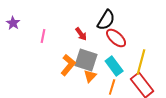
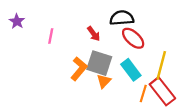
black semicircle: (106, 20) -> (122, 18), turned -125
orange line: (112, 87) -> (143, 94), moved

